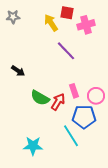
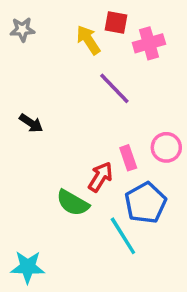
pink circle: (96, 96) -> (166, 147), moved
green semicircle: (40, 98) -> (73, 203), moved
blue pentagon: (84, 117) -> (146, 203), turned -30
cyan star: (33, 146) -> (28, 267), moved

